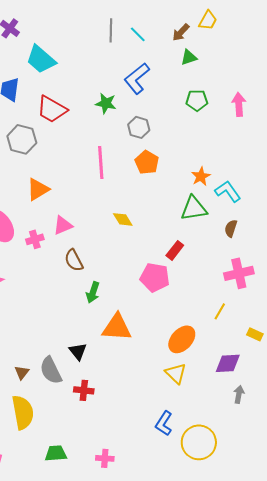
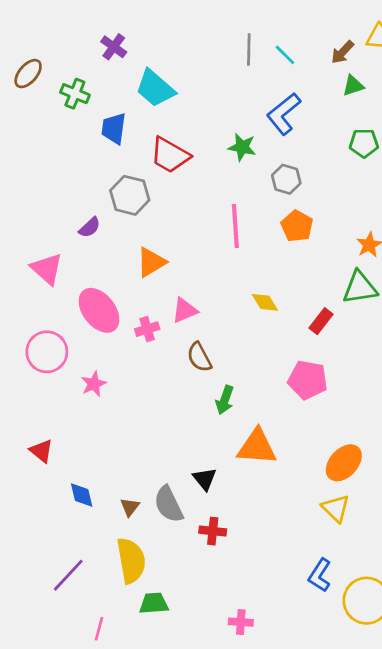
red rectangle: (175, 250) -> (321, 321), moved
green trapezoid: (56, 453) -> (154, 603), moved

